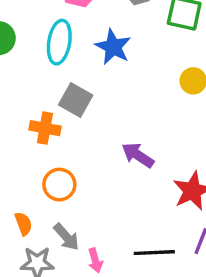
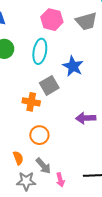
blue star: (113, 47) -> (73, 66), moved
gray square: (76, 100) -> (49, 85), turned 30
purple arrow: (138, 155) -> (86, 118), turned -36

